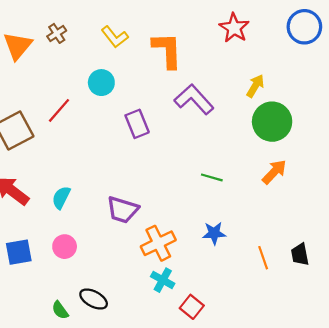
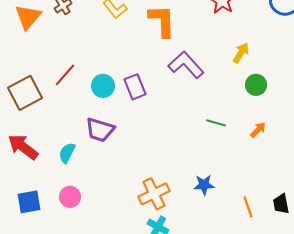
cyan circle: (101, 83) -> (103, 86), moved
green circle: (272, 122) -> (256, 85), size x0.6
orange arrow: (274, 172) -> (258, 130), size x0.7
green line: (212, 177) -> (216, 123), moved
purple trapezoid: (123, 210) -> (100, 130), moved

